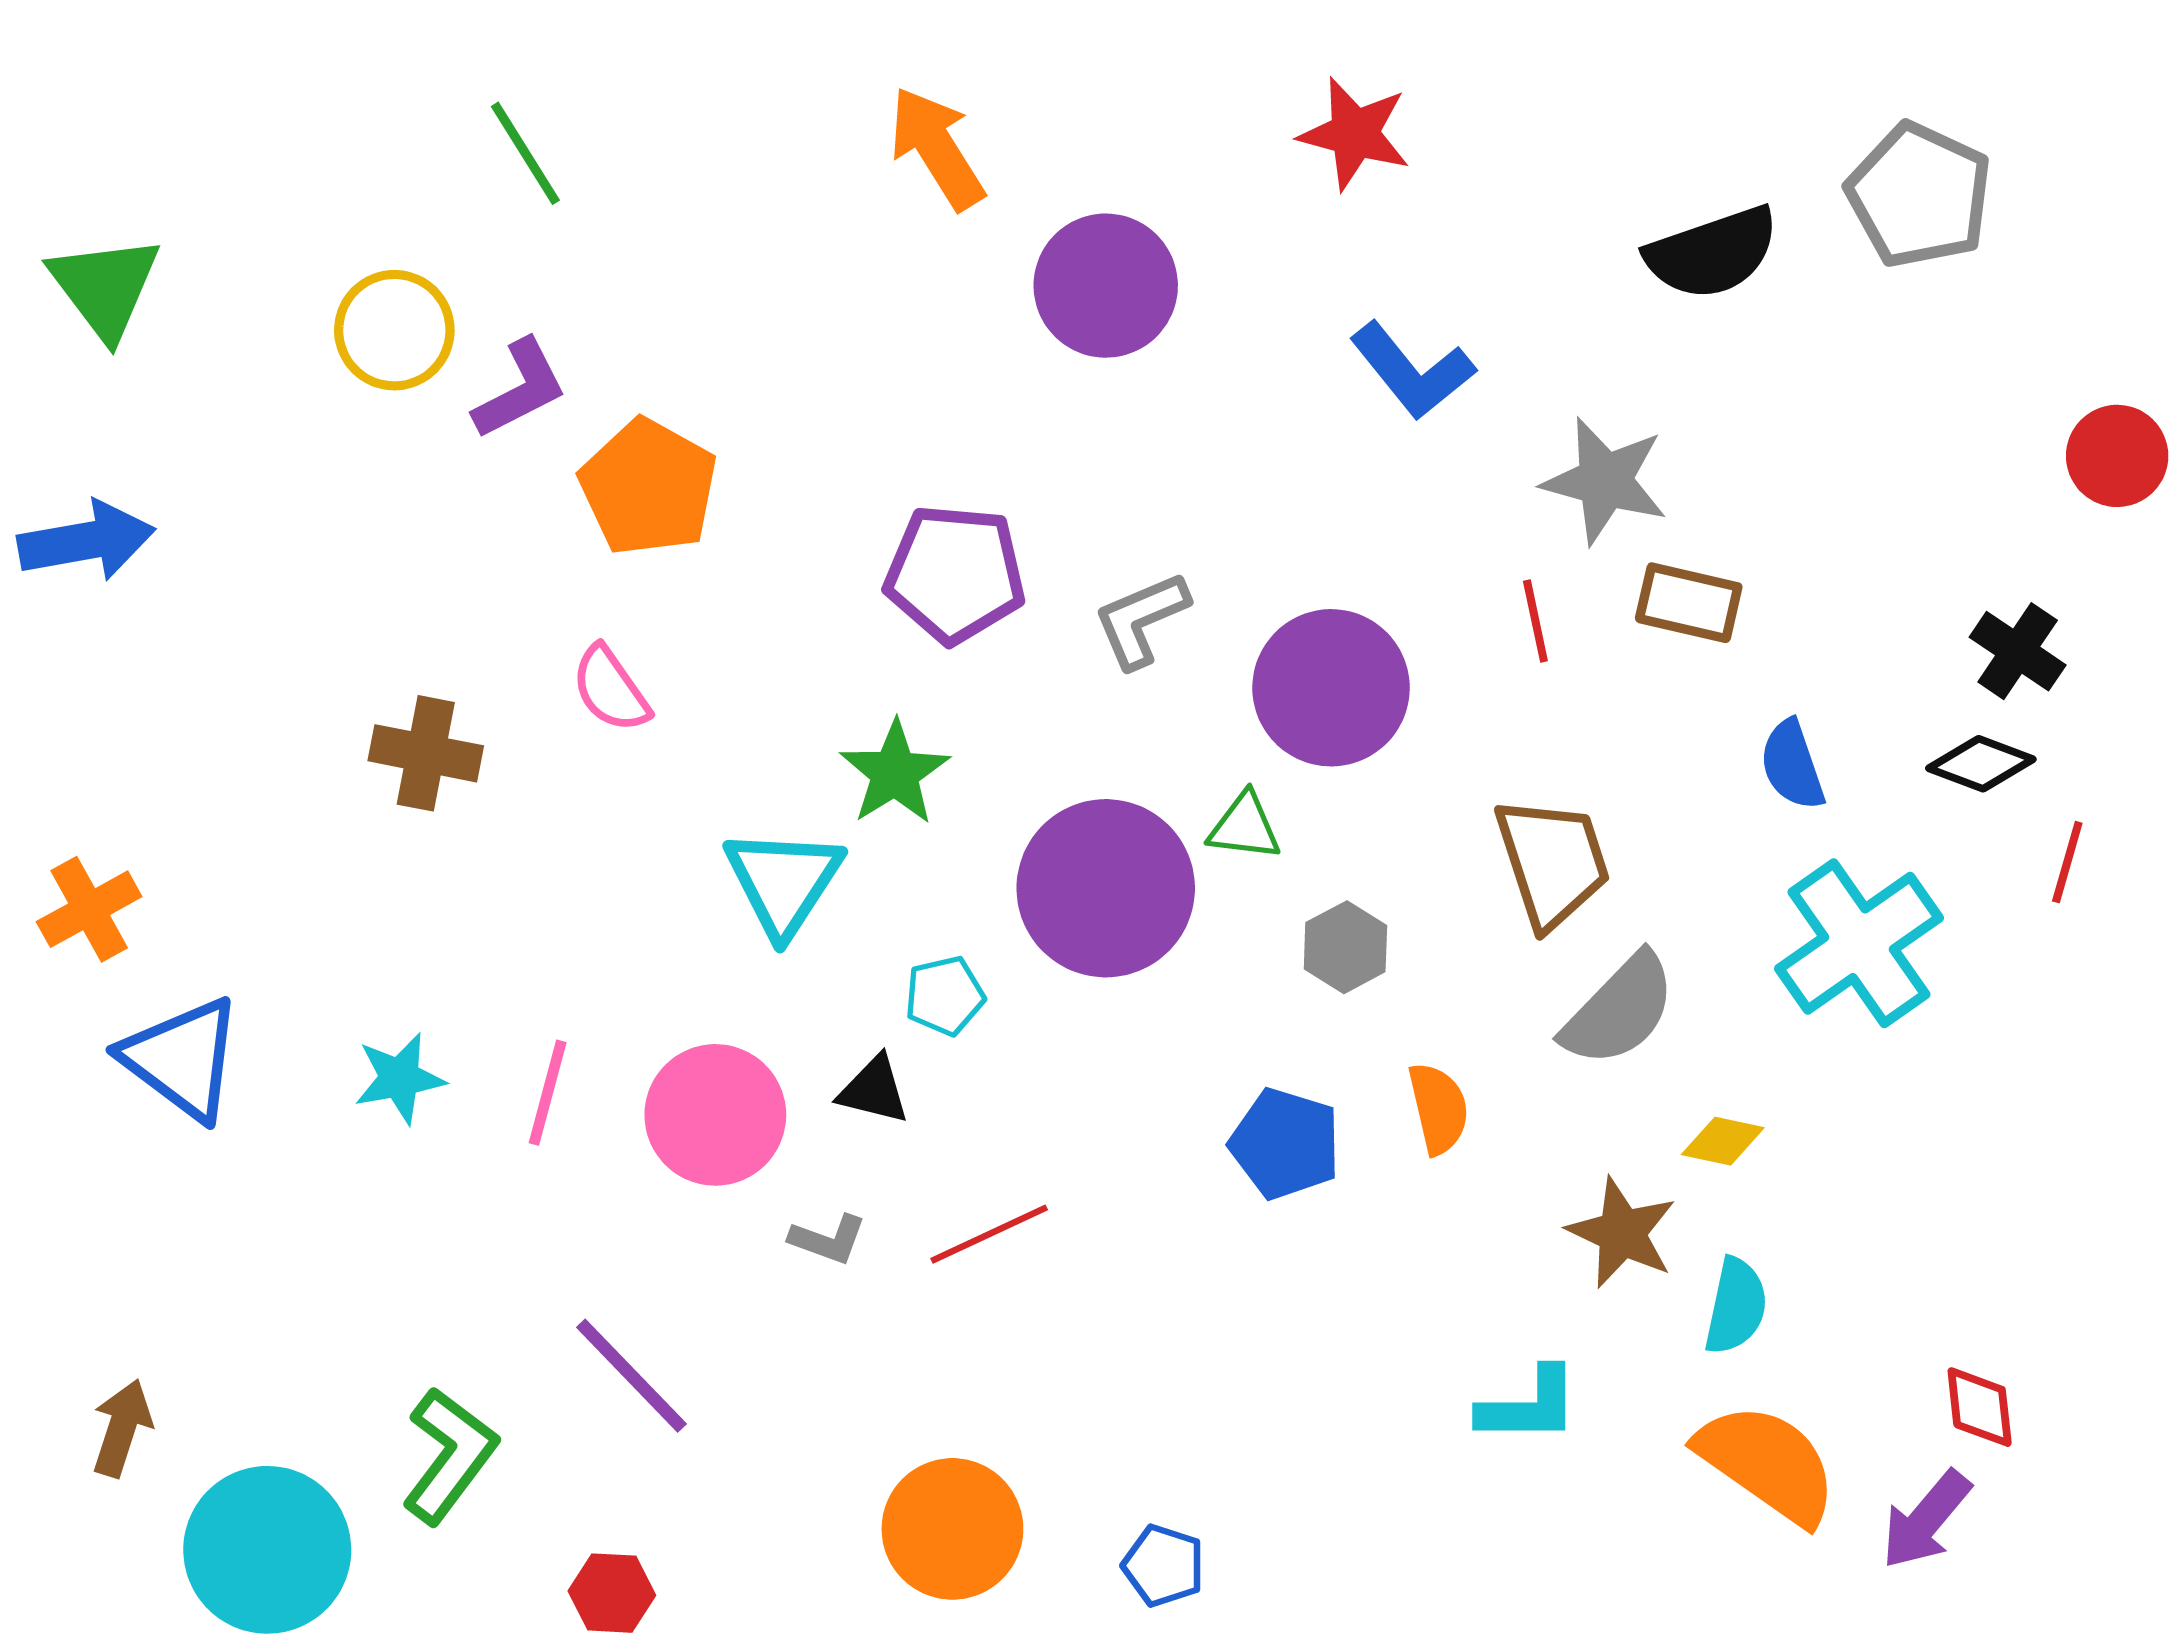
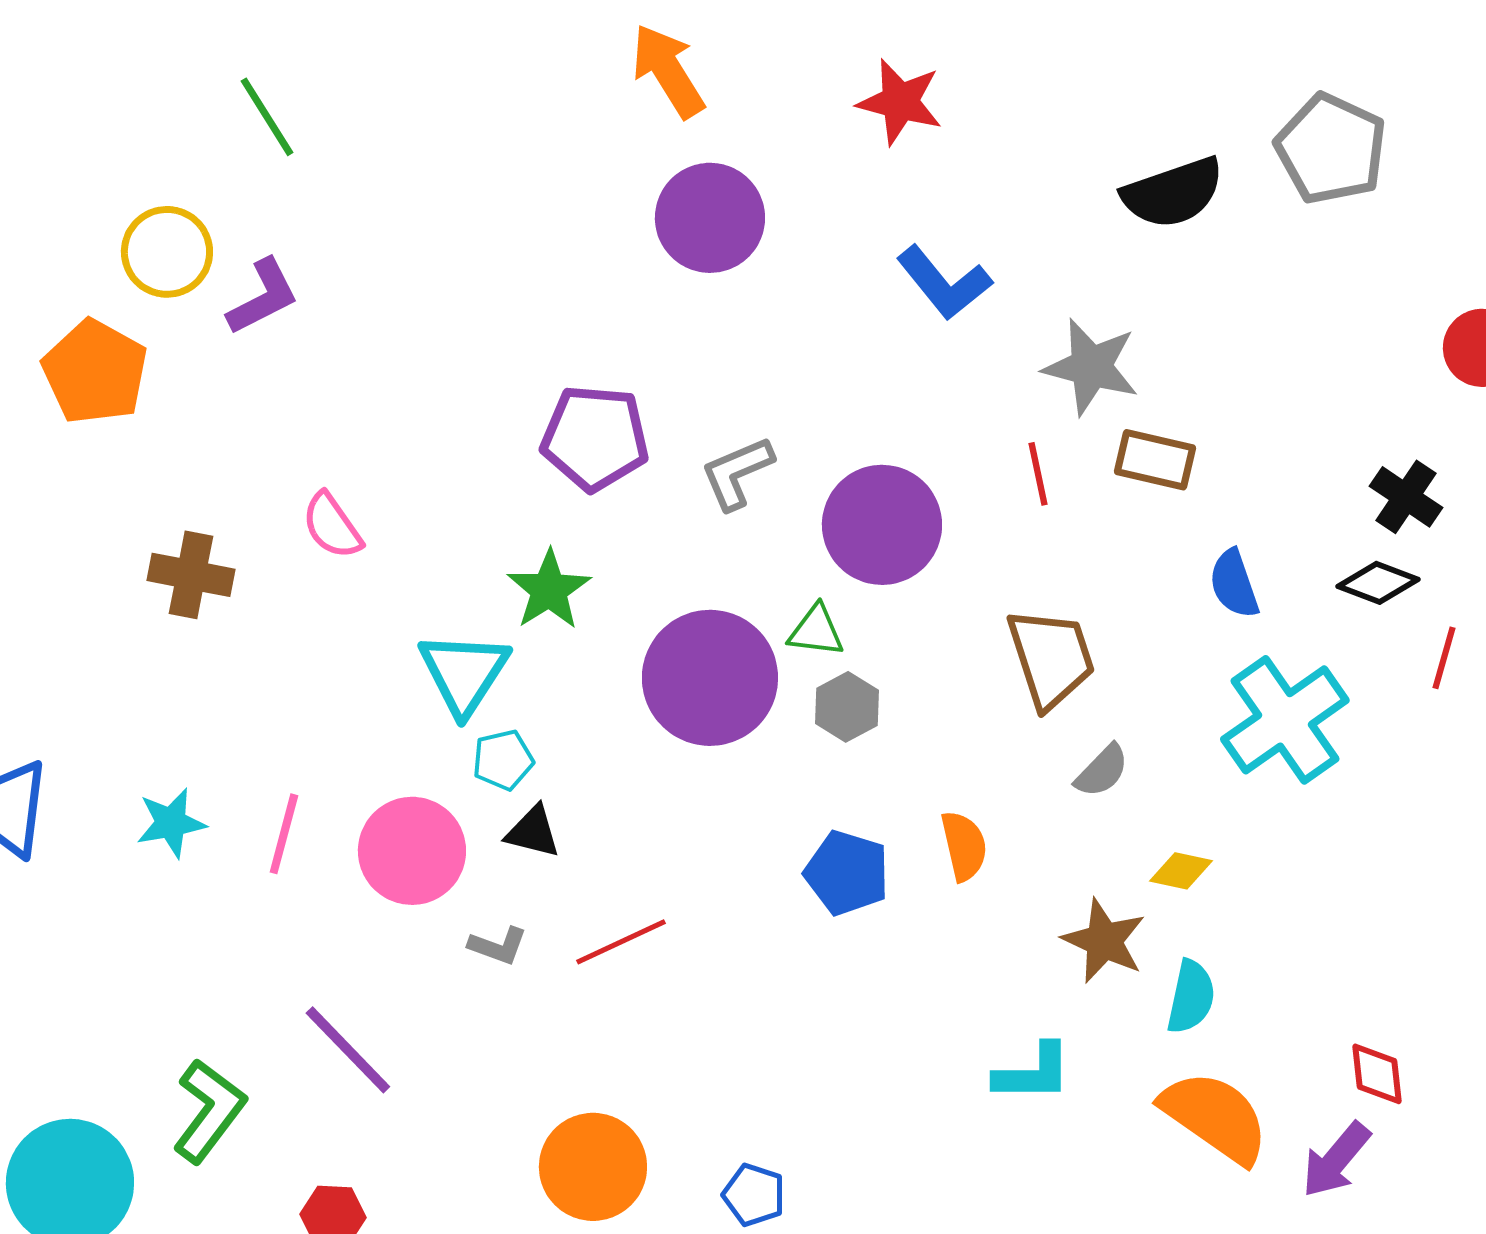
orange arrow: (937, 148) -> (668, 71), moved
orange pentagon: (648, 487) -> (95, 372), moved
gray hexagon: (1345, 947) -> (847, 707), moved
cyan pentagon: (945, 996) -> (503, 760), moved
gray semicircle: (1619, 1010) -> (1102, 771), size x0.6

